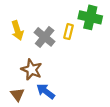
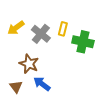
green cross: (90, 17) -> (83, 42), moved
yellow arrow: (17, 30) -> (16, 28), turned 72

